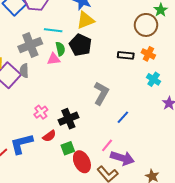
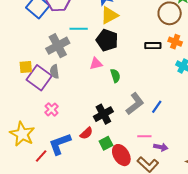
green semicircle: (60, 49) -> (115, 76), moved
pink triangle: (54, 59) -> (96, 64), moved
gray L-shape: (101, 93) -> (135, 104), moved, turned 30
pink cross: (41, 112) -> (52, 109), moved
pink line: (107, 145) -> (144, 136), turned 56
purple arrow: (122, 158) -> (161, 147), size x0.6

